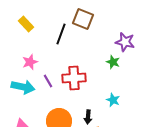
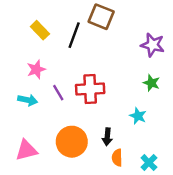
yellow rectangle: (26, 24) -> (40, 30), moved
green star: (113, 62) -> (151, 83), moved
cyan arrow: (23, 87) -> (28, 100), size x0.7

